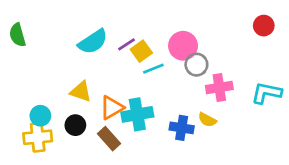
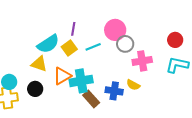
red circle: (264, 26) -> (175, 40), moved
cyan semicircle: (93, 42) -> (48, 44), moved
purple line: (126, 44) -> (73, 29), turned -48
yellow square: (141, 51) -> (69, 48), moved
brown rectangle: (109, 139) -> (91, 99), moved

